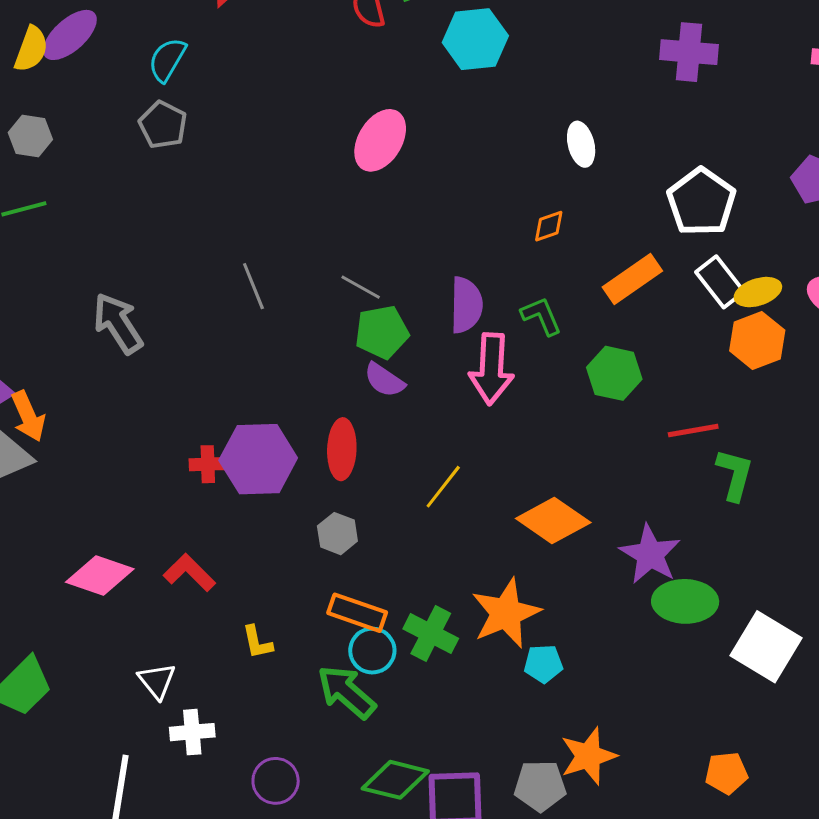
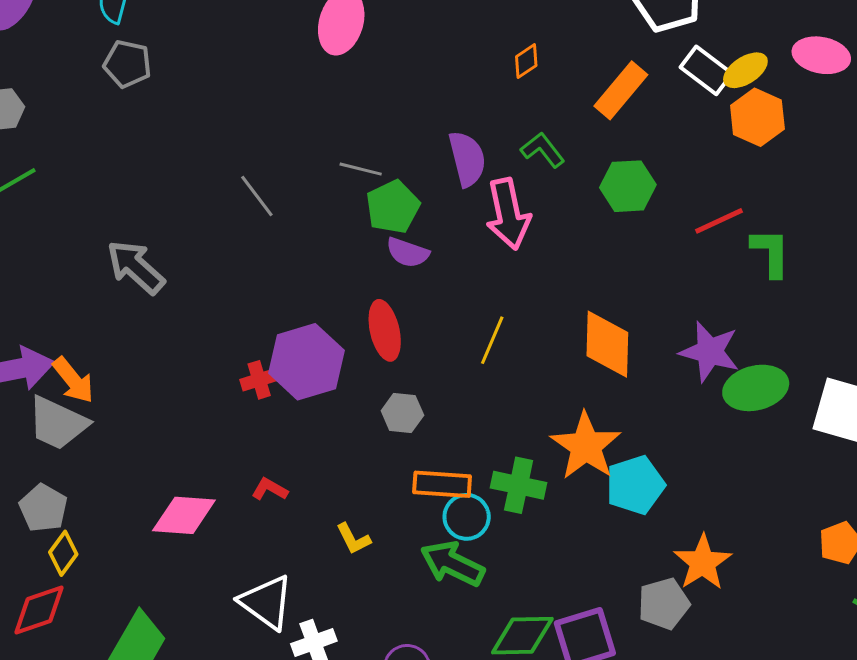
orange diamond: (553, 521) -> (607, 344), turned 72
red L-shape: (189, 573) -> (270, 489), size x0.7
cyan pentagon: (543, 664) -> (635, 485), size x1.5
white triangle: (157, 681) -> (266, 602), size x1.5

